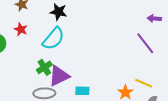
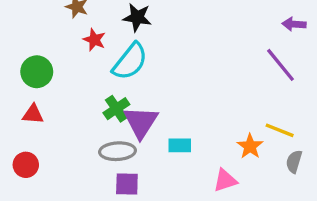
red star: (21, 29) -> (94, 40), moved
purple triangle: (59, 76) -> (141, 122), turned -30

